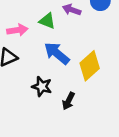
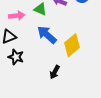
black star: (42, 86) -> (16, 57), moved

